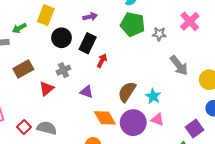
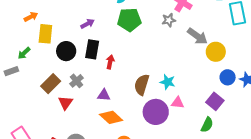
gray star: (159, 34) -> (169, 20), moved
gray arrow: (179, 65) -> (197, 36), moved
brown rectangle: (23, 69) -> (51, 84), moved
orange diamond: (105, 118) -> (111, 117), moved

